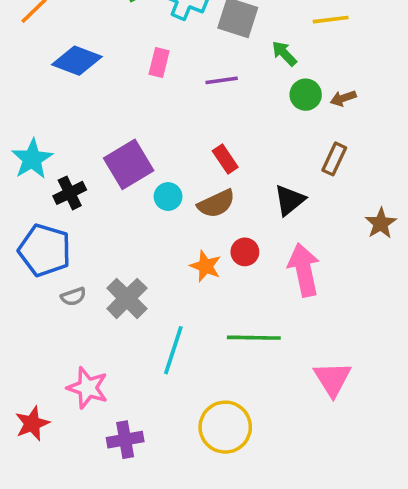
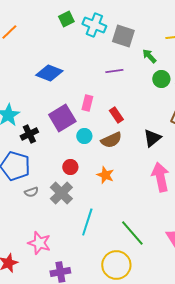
blue diamond: (77, 61) -> (49, 73), moved
pink rectangle: (159, 62) -> (87, 103), moved
red circle: (245, 252) -> (70, 167), moved
green line: (254, 338) -> (132, 233), moved, turned 48

